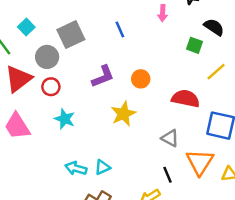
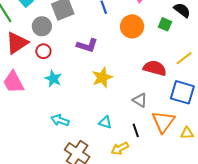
yellow line: (216, 72) -> (184, 58), moved
purple L-shape: (103, 76) -> (87, 45), turned 35
orange circle: (141, 79) -> (132, 26), moved, size x1.5
cyan triangle: (102, 167) -> (105, 122), moved, turned 40

